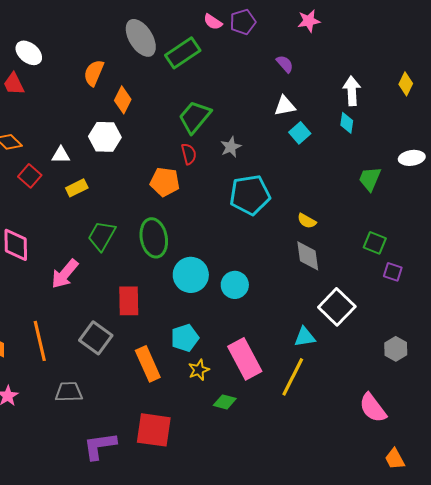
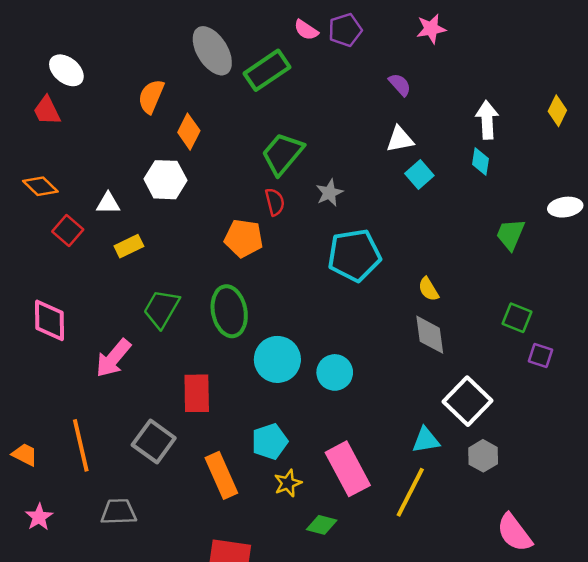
yellow semicircle: (307, 221) -> (428, 289), turned 30
gray hexagon: (396, 349) -> (483, 456), moved

